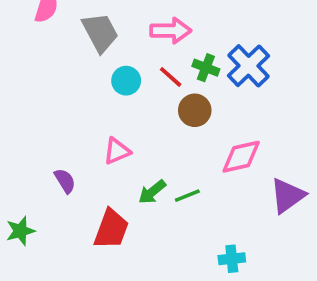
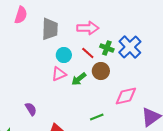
gray trapezoid: (100, 32) -> (50, 29), turned 30
pink triangle: (117, 151) -> (59, 74), moved
green arrow: (152, 192) -> (79, 79), moved

